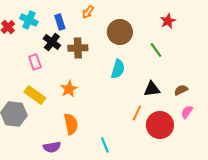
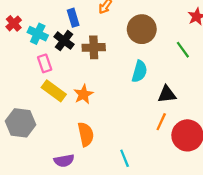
cyan cross: (29, 20) -> (38, 34), moved
black triangle: (152, 89) -> (167, 94), moved
yellow rectangle: (35, 95) -> (54, 91), moved

